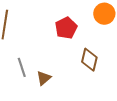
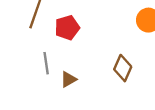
red pentagon: (66, 28) -> (67, 28), moved

